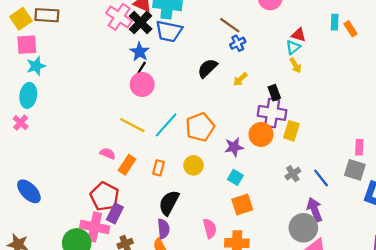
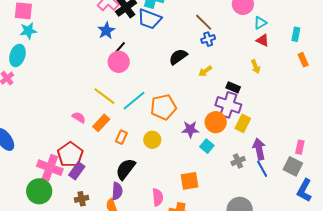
orange rectangle: (350, 29) -> (303, 60), moved
cyan triangle: (293, 47) -> (260, 23), moved
blue star: (140, 52) -> (106, 31), moved
black rectangle: (274, 93) -> (233, 87), turned -56
orange rectangle: (127, 165) -> (101, 123), moved
cyan square: (235, 177) -> (207, 146), moved
purple arrow: (315, 210) -> (259, 149), moved
pink cross: (95, 227) -> (50, 168), moved

